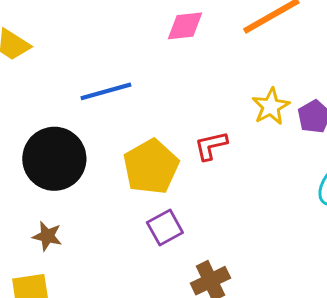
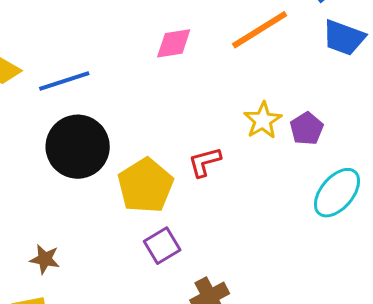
blue line: (106, 91) -> (64, 81), moved
black circle: (54, 159) -> (78, 147), moved

